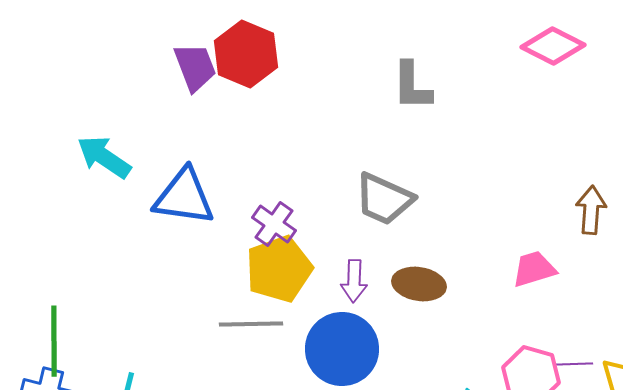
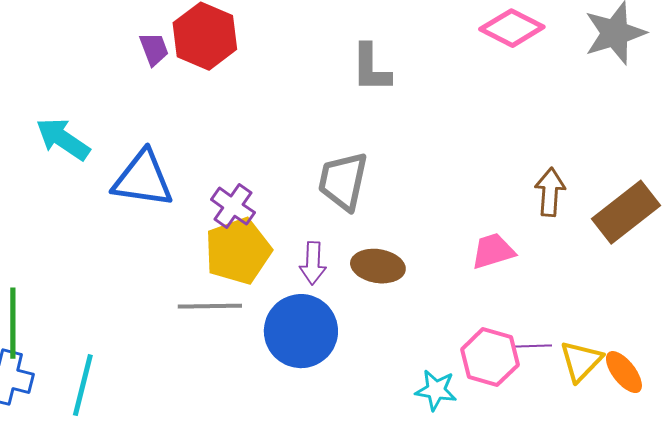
purple trapezoid: (195, 67) -> (154, 49), size x0.7
gray trapezoid: (384, 199) -> (343, 181), turned 78

